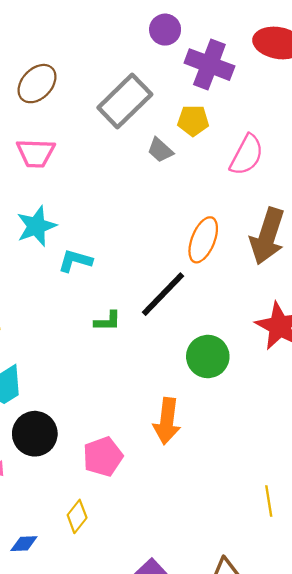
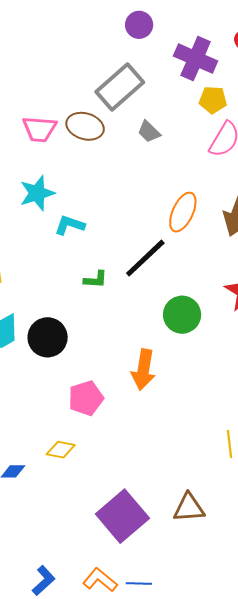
purple circle: (165, 30) -> (139, 25), moved
brown ellipse: (37, 84) -> (85, 126), moved, turned 60
yellow pentagon: (193, 120) -> (213, 100), moved
black circle: (35, 434) -> (48, 337), moved
yellow diamond: (77, 516) -> (61, 450), turned 60

